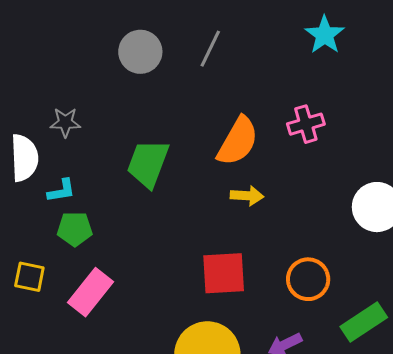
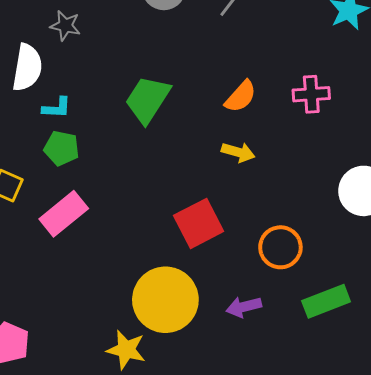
gray star: (65, 122) -> (65, 26), moved
orange semicircle: (238, 141) -> (241, 97), size x0.7
red square: (224, 273) -> (199, 223), turned -36

